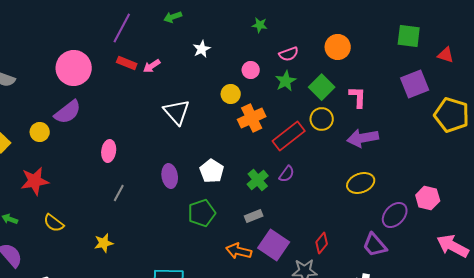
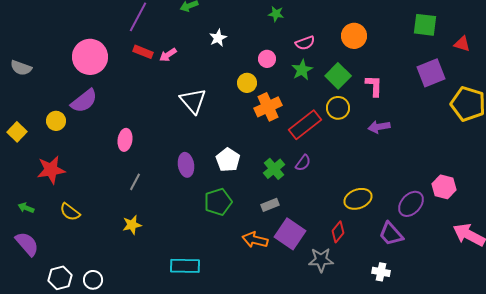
purple arrow: (363, 138) -> (379, 127), size x0.7
yellow ellipse: (361, 183) -> (358, 199), moved
yellow star: (104, 243) -> (132, 225), moved

